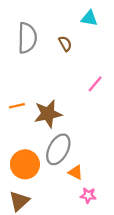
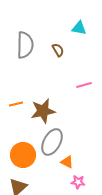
pink line: (95, 84) -> (84, 85), turned 35

